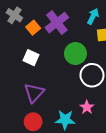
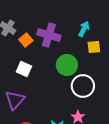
purple cross: (57, 23) -> (49, 35), turned -35
purple triangle: (34, 93) -> (15, 100), moved

